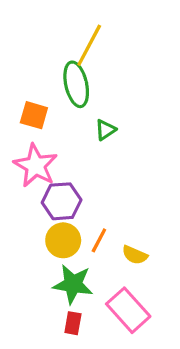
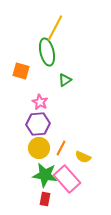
pink star: (36, 166) -> (40, 102), moved, size x0.6
pink rectangle: (128, 310) -> (67, 179), moved

